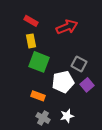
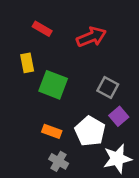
yellow rectangle: (31, 41) -> (27, 63), moved
white pentagon: (63, 82) -> (90, 131), moved, turned -30
white star: (67, 116) -> (117, 159), moved, size x1.5

